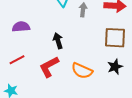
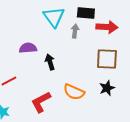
purple semicircle: (21, 27) -> (28, 48), moved
red L-shape: (49, 67) -> (41, 102), moved

